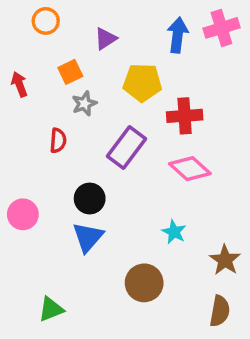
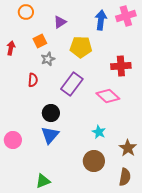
red arrow: (19, 84) -> (11, 48), turned 32
red cross: (185, 116) -> (121, 66), moved
pink circle: (23, 214) -> (13, 140), moved
brown circle: (144, 283) -> (94, 161), moved
green triangle: (51, 309) -> (43, 181), moved

